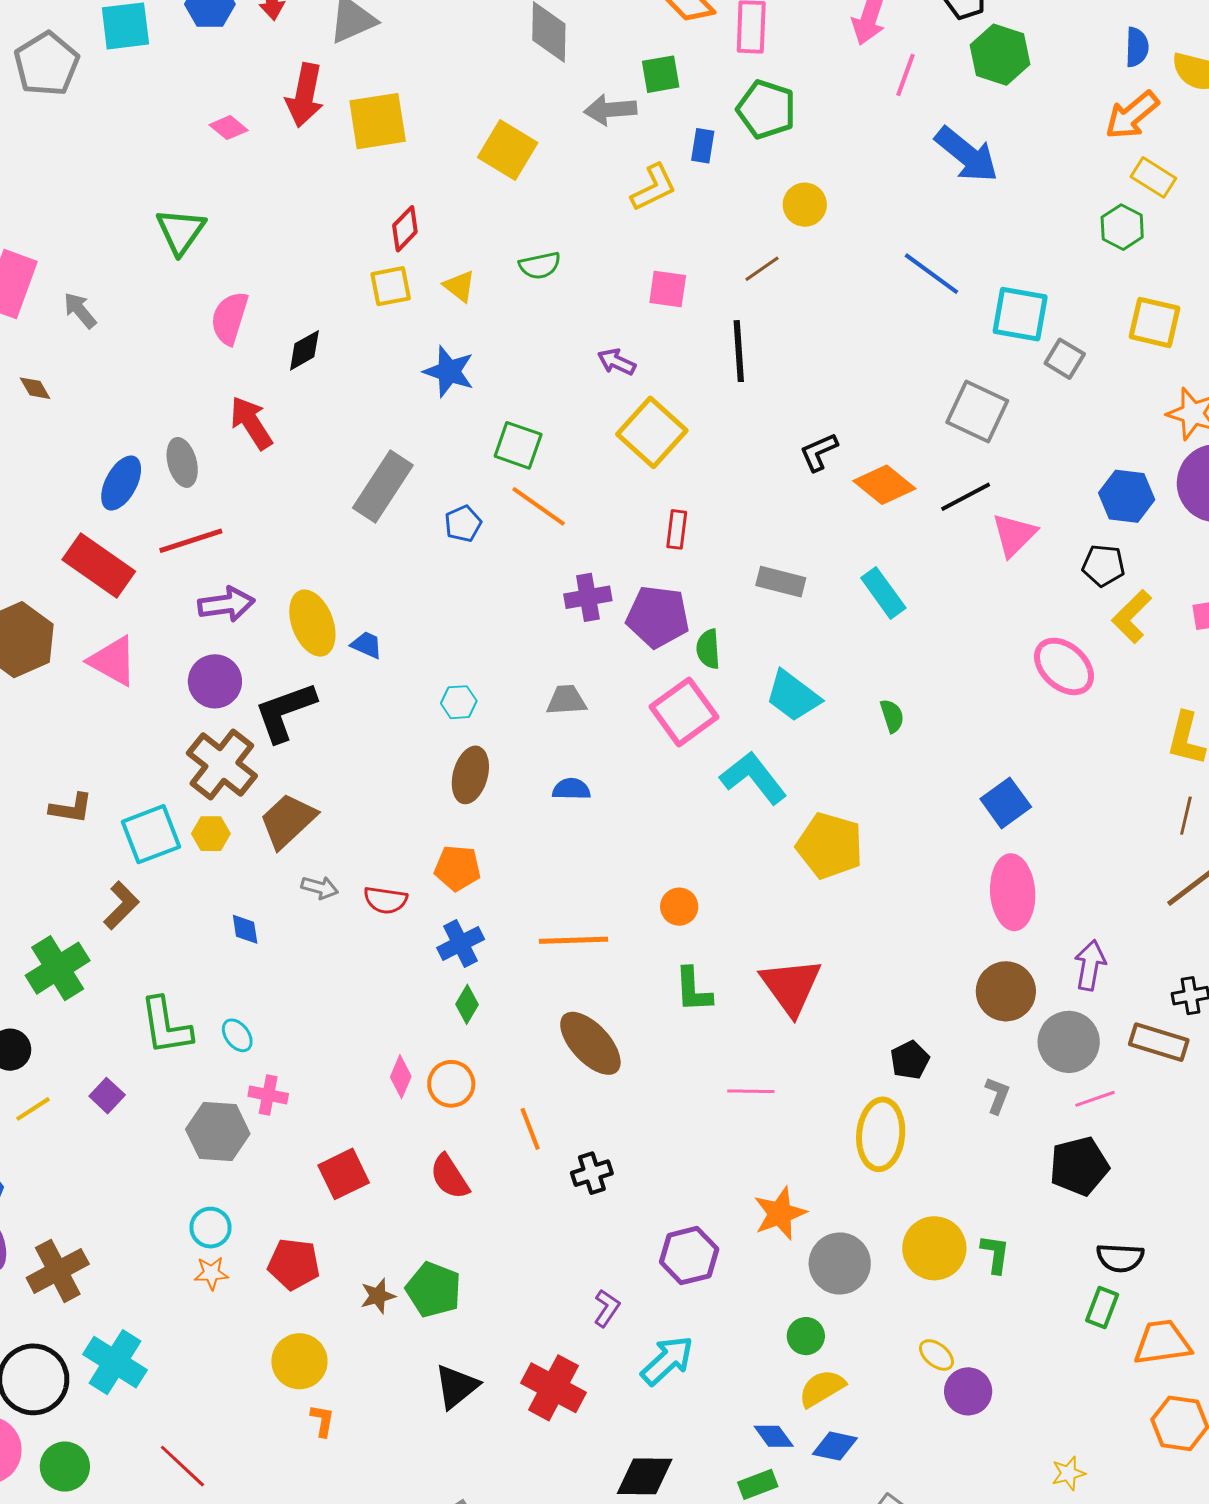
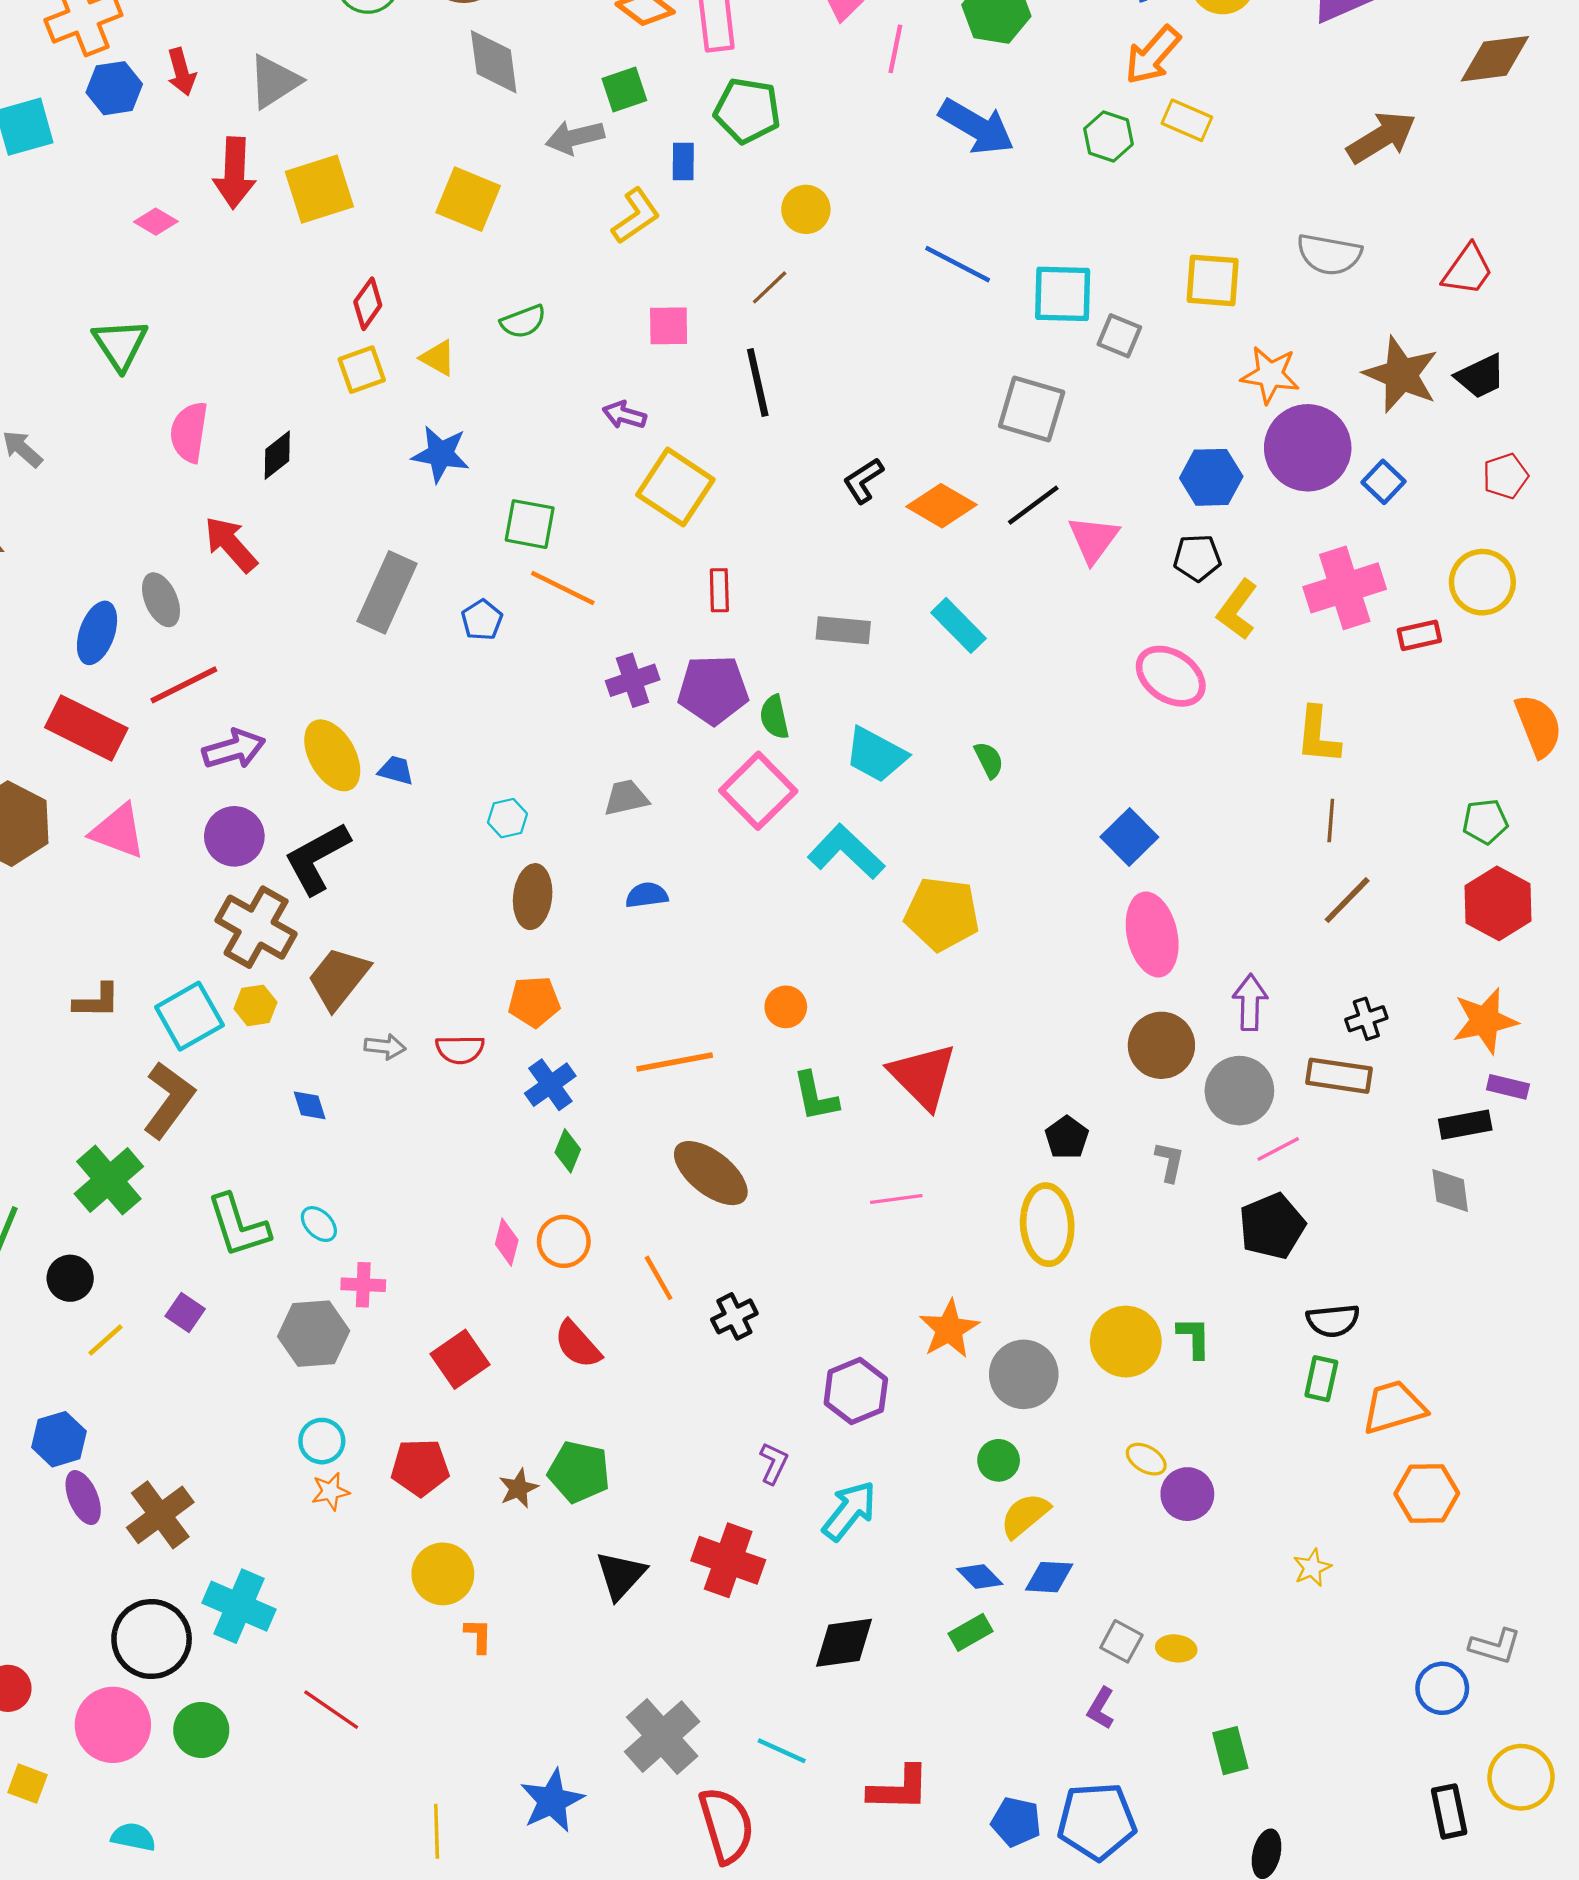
green hexagon: (1122, 227) -> (1108, 137), moved
brown L-shape: (121, 905) -> (169, 1100), size x1.4

